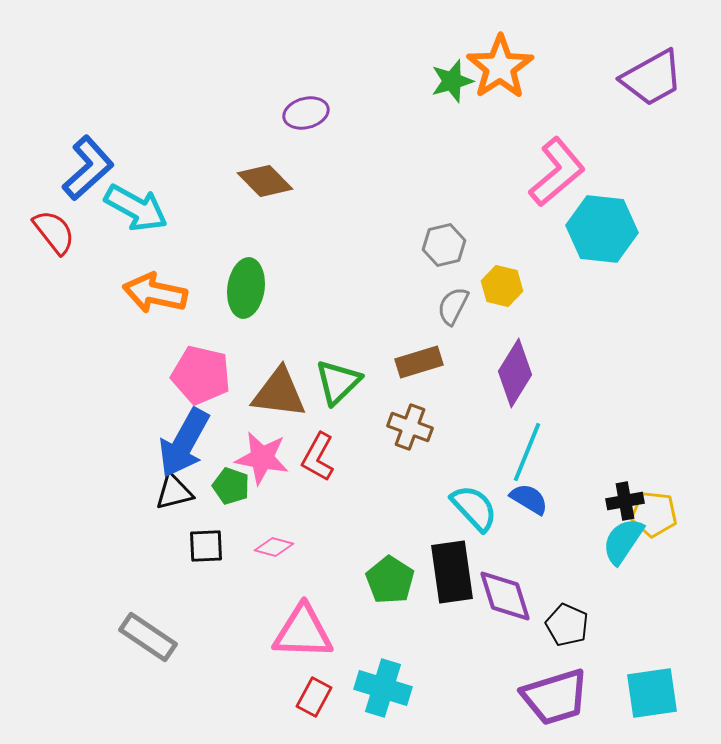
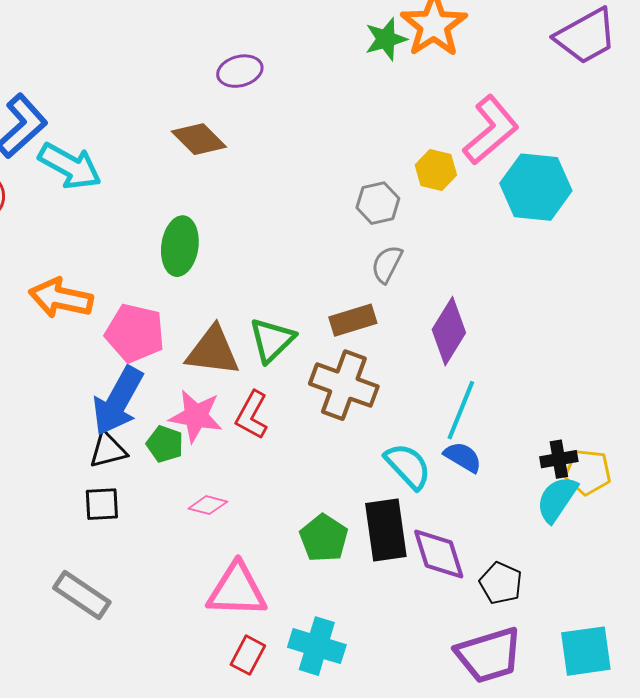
yellow hexagon: (502, 286) -> (436, 170), moved
orange arrow: (155, 293) -> (61, 298), moved
brown cross: (410, 427) -> (344, 385), size x1.5
black square: (206, 546) -> (102, 504), moved

